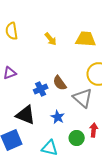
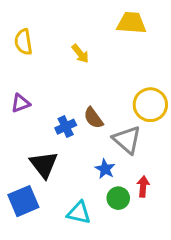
yellow trapezoid: (86, 39) -> (131, 23), moved
black triangle: (26, 115) -> (44, 165), turned 30
blue star: (58, 117) -> (105, 169), moved

